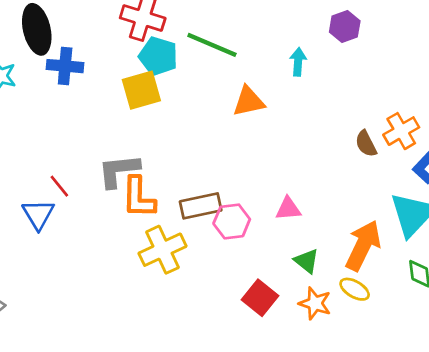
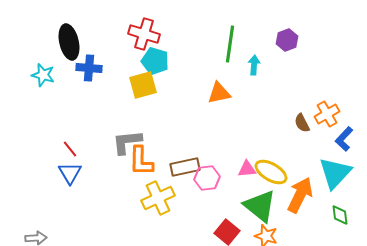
green line: (212, 45) -> (230, 44), moved, turned 75
red line: (59, 186) -> (70, 149), moved
green triangle: (307, 261) -> (260, 206), size x1.8
yellow ellipse: (355, 289) -> (271, 172), moved, size x1.5

